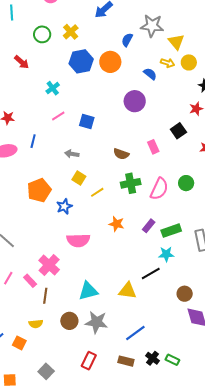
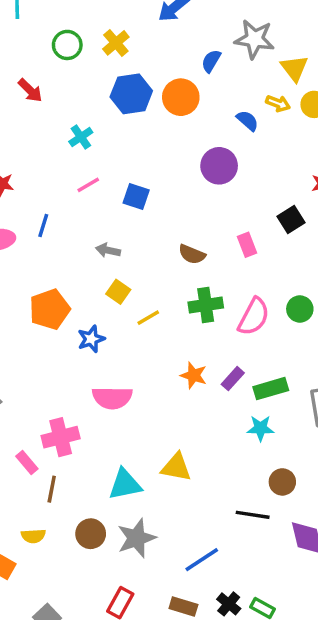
orange star: (117, 224) -> (194, 375), moved
pink cross: (49, 265) -> (61, 437), turned 30
black line: (151, 273) -> (253, 515), moved, turned 36
yellow triangle: (128, 291) -> (176, 467), moved
brown circle: (185, 294) -> (282, 482), moved
gray star: (96, 322) -> (136, 538), turned -30

